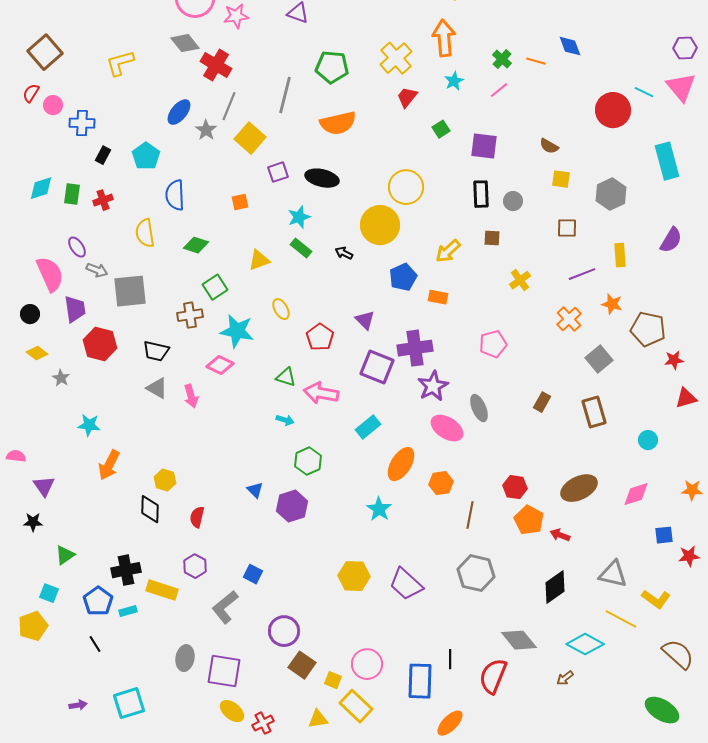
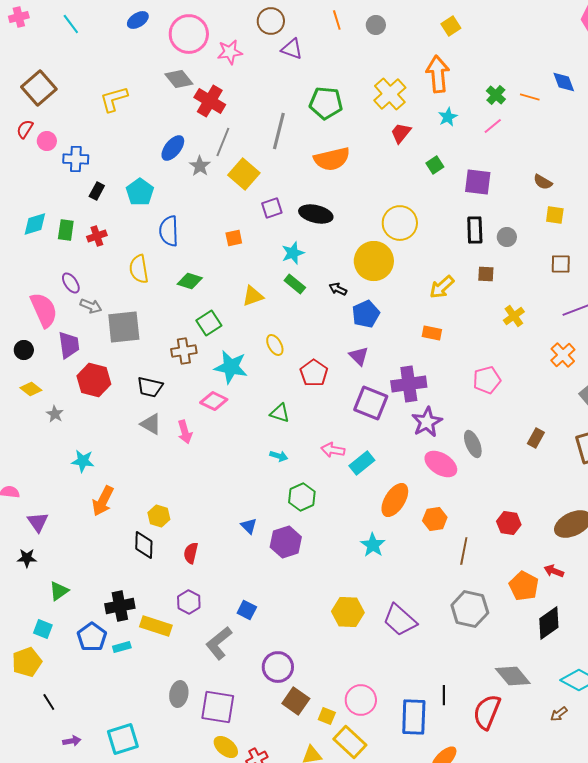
blue pentagon: (403, 277) -> (366, 314), moved
pink arrow: (321, 393) -> (333, 450), moved, size x0.7
orange pentagon: (529, 520) -> (524, 586), moved
black line: (95, 644) -> (49, 702), moved

